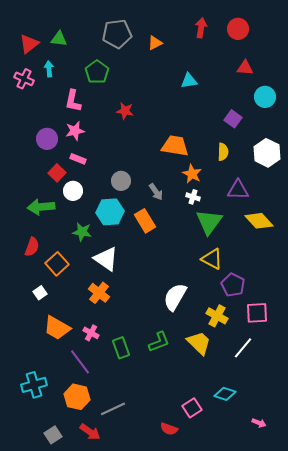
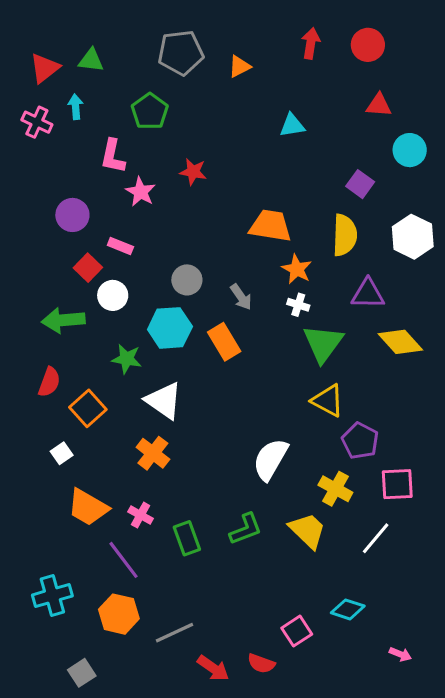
pink star: (75, 131) -> (141, 192), moved, turned -30
yellow semicircle: (223, 152) -> (345, 235), size x1.5
red arrow: (90, 432) -> (213, 668), moved

